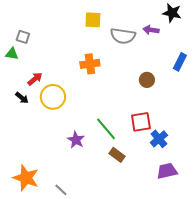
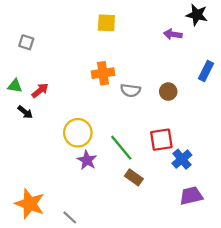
gray semicircle: (123, 36) -> (130, 90), moved, size x0.7
green triangle: (12, 54) -> (15, 86), moved
yellow circle: (53, 97) -> (78, 133), moved

